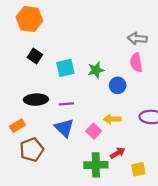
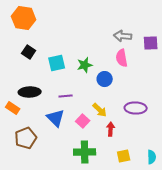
purple line: (66, 104) -> (66, 96), moved
yellow arrow: (112, 119) -> (100, 110), turned -133
orange rectangle: (17, 126) -> (13, 108), moved, turned 64
red arrow: (118, 153) -> (111, 129), moved, turned -56

